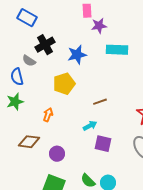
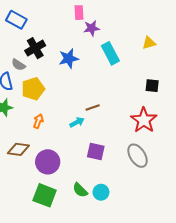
cyan rectangle: (117, 50) -> (110, 53), turned 60
yellow pentagon: (64, 84) -> (33, 89), moved
cyan arrow: (90, 126) -> (77, 122), moved
purple circle: (57, 154) -> (48, 162), size x1.5

